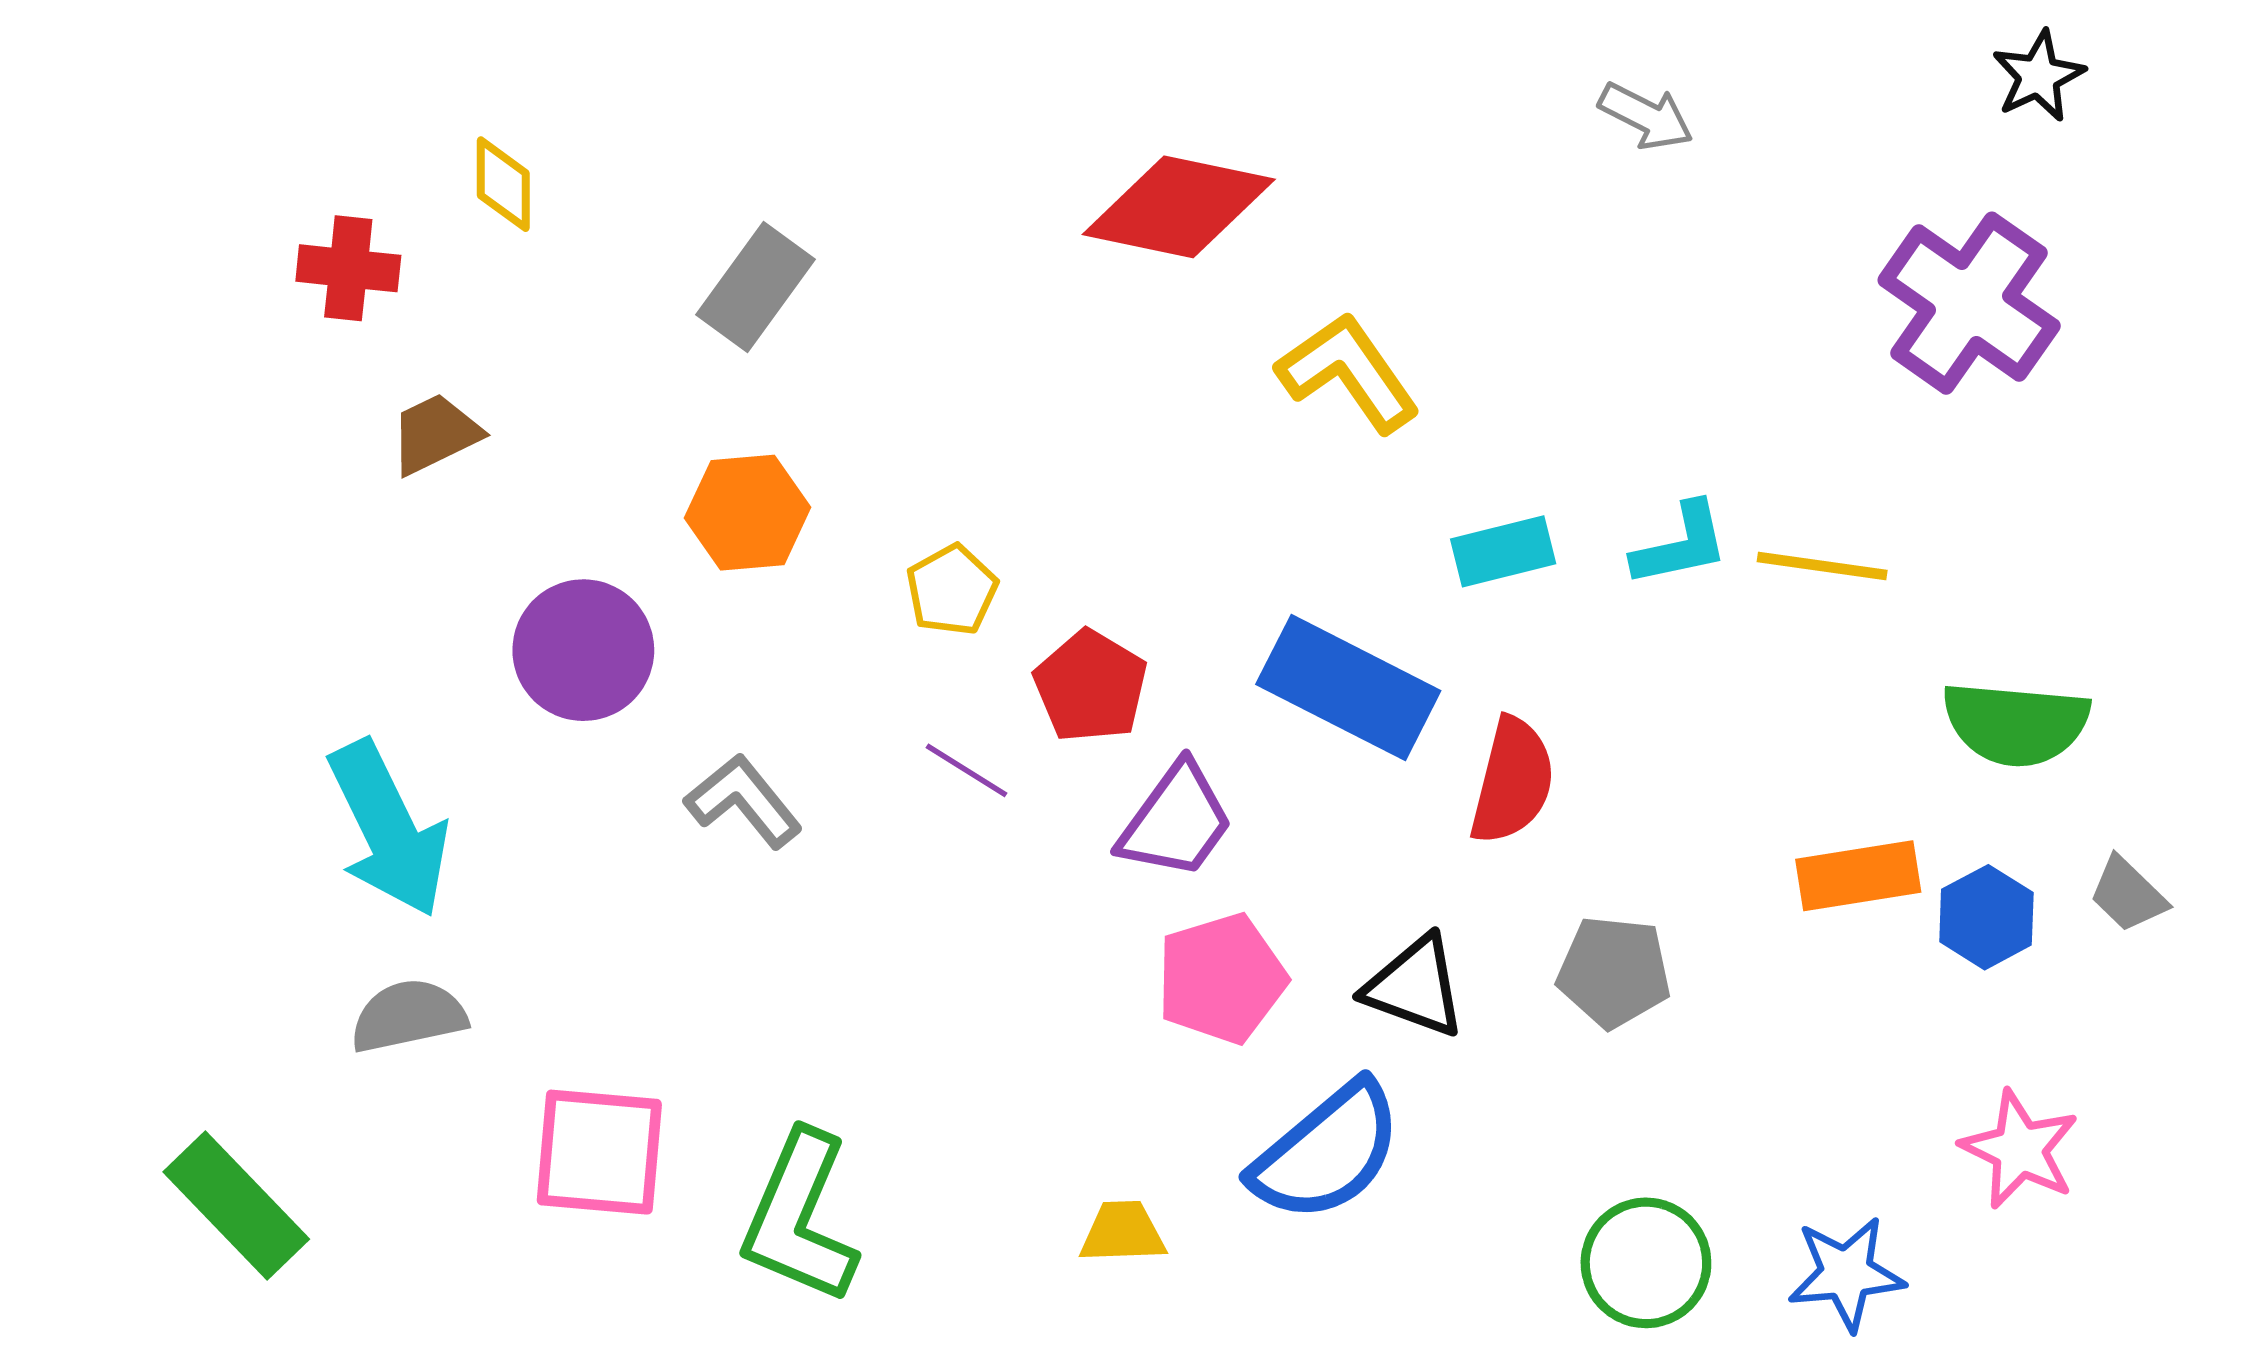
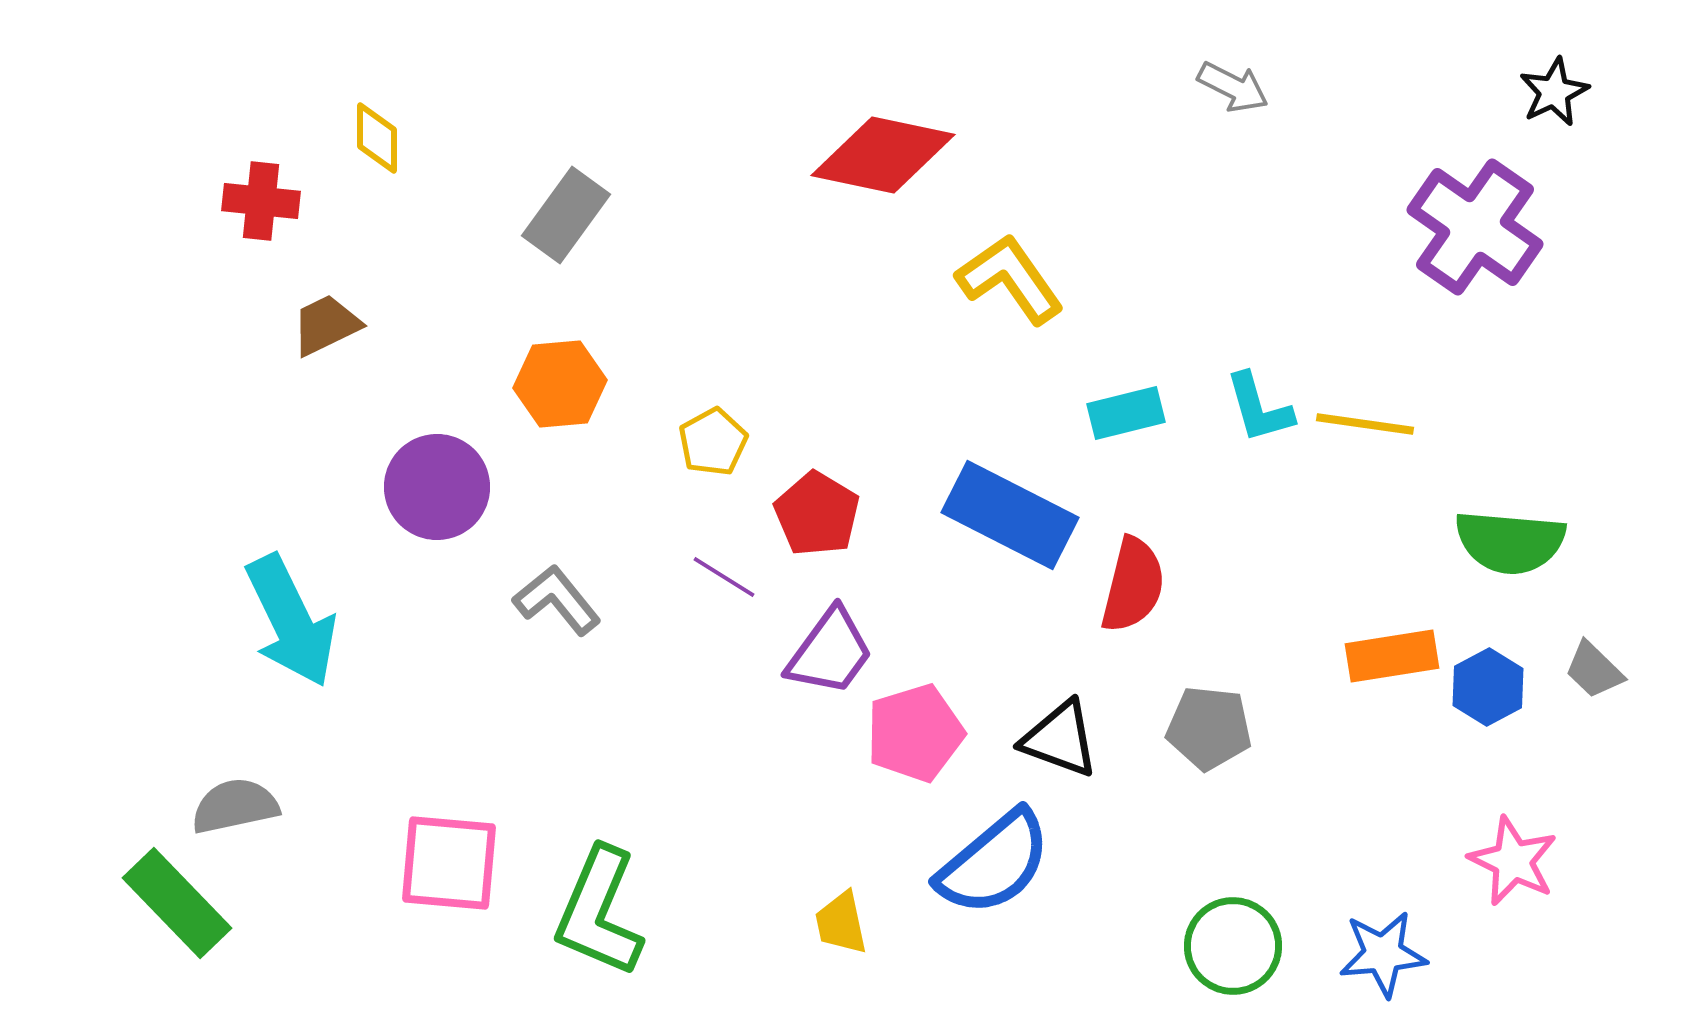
black star: (2038, 76) -> (1554, 92), moved
cyan L-shape: (1681, 545) -> (1259, 408), turned 86
purple trapezoid: (1176, 821) -> (830, 652), moved
gray semicircle: (408, 1016) -> (235, 806), moved
yellow trapezoid: (1123, 1232) -> (841, 923), turned -100

